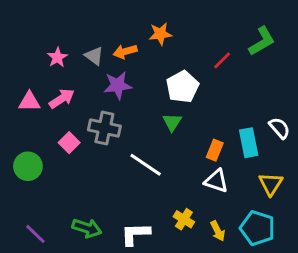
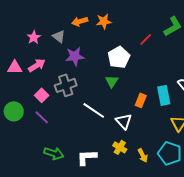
orange arrow: (125, 51) -> (80, 21), moved
gray cross: (104, 128) -> (66, 85), turned -30
white triangle: (216, 181) -> (124, 121), moved, turned 30
purple line: (35, 234) -> (42, 117), moved

